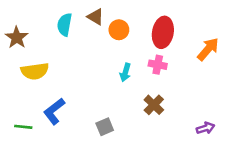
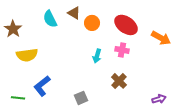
cyan semicircle: (65, 25) -> (50, 19), turned -36
red ellipse: (163, 32) -> (126, 25), turned -65
orange arrow: (208, 49) -> (161, 38), turned 78

